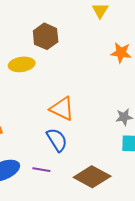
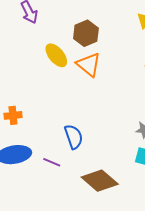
yellow ellipse: (22, 64) -> (56, 55), turned 45
orange triangle: (62, 109) -> (89, 65), moved

